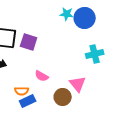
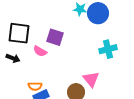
purple square: (29, 42) -> (55, 37), moved
pink semicircle: (42, 76) -> (40, 51), moved

